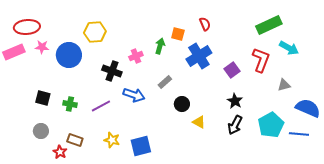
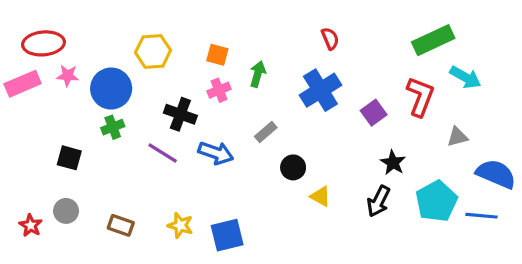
orange square: (178, 34) -> (217, 55), moved
black star: (235, 101) -> (393, 163), moved
green cross: (70, 104) -> (113, 127), moved, turned -32
purple line: (101, 106) -> (163, 153), moved, turned 60
red star: (60, 152) -> (31, 225), moved

